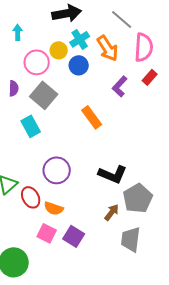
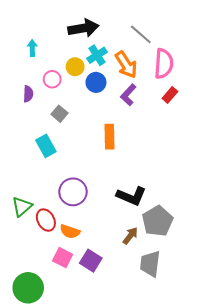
pink circle: (37, 62) -> (52, 79), size x0.7
purple L-shape: (120, 86) -> (128, 95), moved
purple semicircle: (14, 88) -> (28, 94), moved
gray square: (44, 95) -> (59, 114), size x0.6
orange rectangle: (92, 117) -> (109, 137), turned 35

